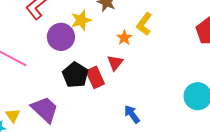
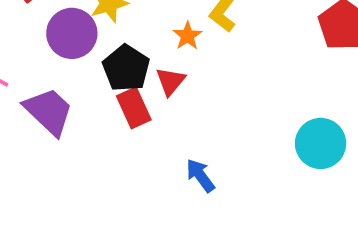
black pentagon: (75, 75) -> (126, 68), moved
purple trapezoid: (45, 109) -> (49, 111), moved

